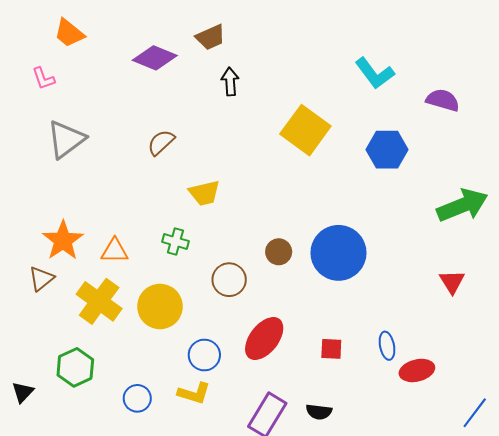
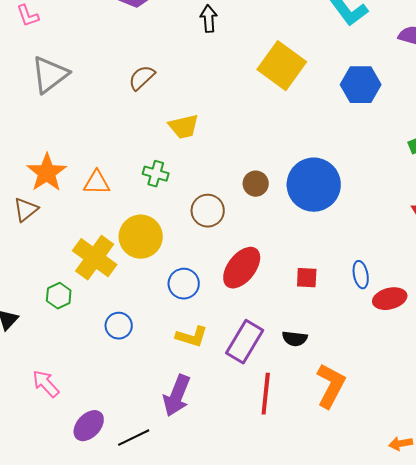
yellow cross: (99, 301) -> (95, 258), moved
green hexagon: (75, 367) -> (59, 296), size x0.7
yellow L-shape: (194, 393) -> (192, 337), moved

